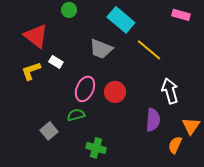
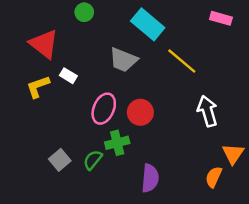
green semicircle: (76, 115) -> (93, 160), moved, turned -36
purple semicircle: (153, 120) -> (150, 178), moved
green cross: (96, 148) -> (117, 143), moved, turned -30

